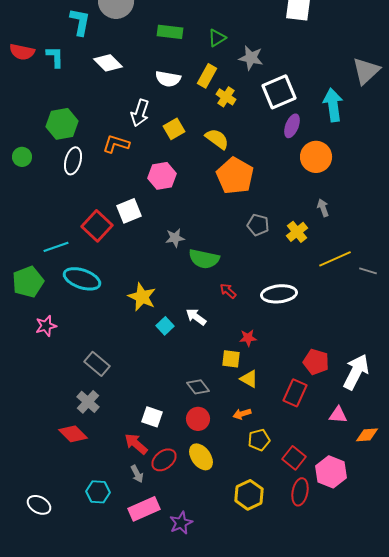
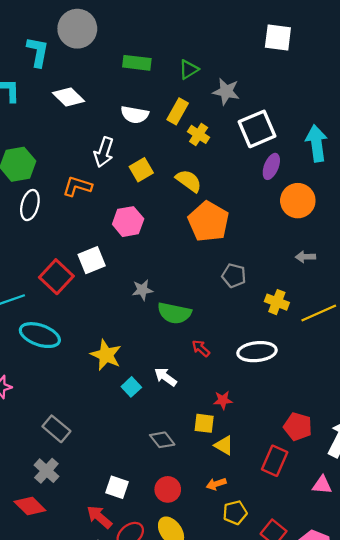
gray arrow: (323, 208) -> (306, 257), turned -72
yellow cross: (297, 232) -> (277, 302), moved, turned -30
gray diamond: (198, 387) -> (162, 440), moved

